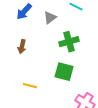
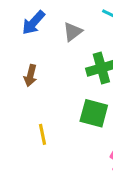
yellow line: (30, 86) -> (43, 134), turned 64

